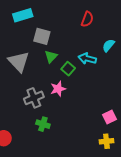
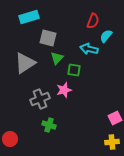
cyan semicircle: (108, 45) -> (106, 36), moved
cyan arrow: (87, 59) -> (89, 49), moved
gray triangle: (19, 62) -> (25, 63), turned 40
green square: (68, 69) -> (74, 70), turned -32

